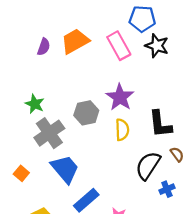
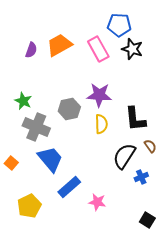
purple star: (120, 97) -> (99, 95), turned -30
gray cross: (49, 133) -> (36, 127), turned -32

